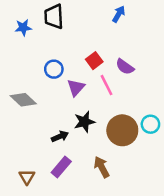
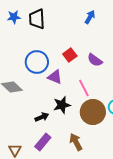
blue star: (23, 28) -> (14, 17), moved
blue circle: (54, 69) -> (37, 62), size x1.5
pink line: (106, 85) -> (84, 88), moved
purple triangle: (76, 87) -> (55, 77), turned -49

